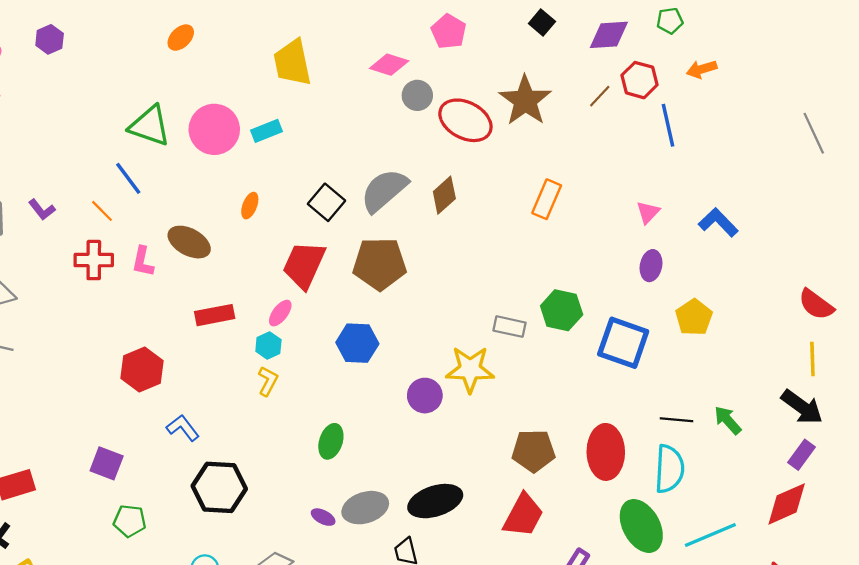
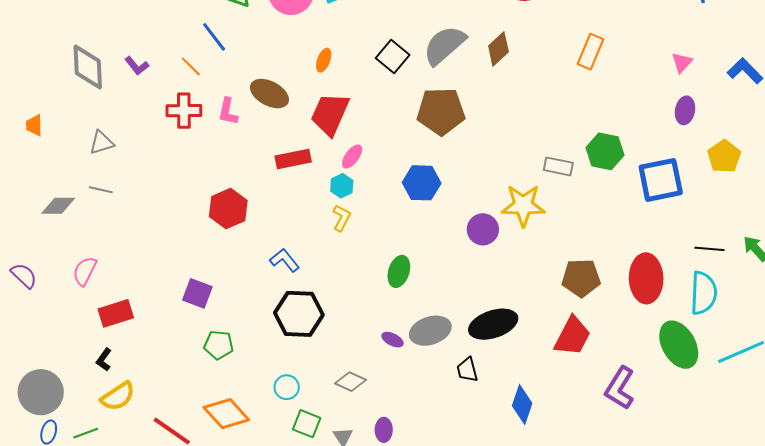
red trapezoid: (304, 265) -> (330, 114), moved
blue square: (623, 343) -> (661, 180), turned -30
blue L-shape: (183, 428) -> (285, 260), moved

